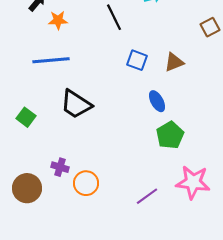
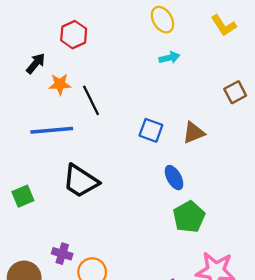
black line: (114, 17) -> (91, 100), moved
green square: (26, 117) -> (23, 196), turned 30

